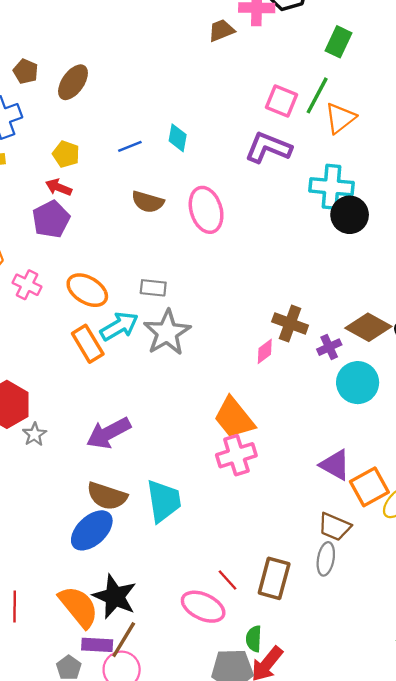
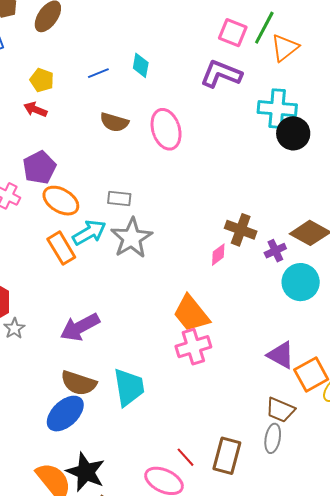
purple pentagon: (51, 219) -> (39, 168), moved

